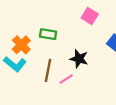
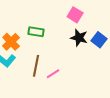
black star: (79, 59) -> (79, 38), moved

